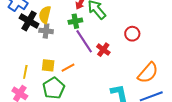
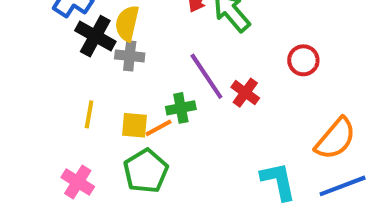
green cross: (75, 21) -> (181, 108), moved
orange line: (68, 68) -> (158, 128), moved
yellow line: (25, 72) -> (89, 114), moved

